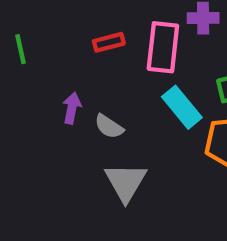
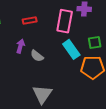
red rectangle: (109, 42) -> (30, 21), moved
gray triangle: (126, 182) -> (42, 94), moved

